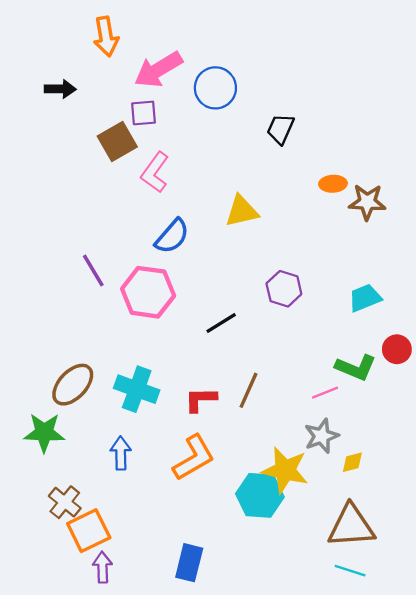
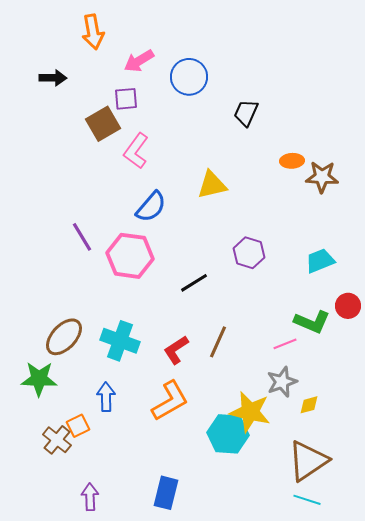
pink arrow: (158, 70) -> (139, 61), size x0.7
red L-shape: (201, 399) -> (176, 350), turned -32
brown triangle: (351, 526) -> (308, 461), turned -30
orange square: (89, 531) -> (78, 426), moved, size x0.6

